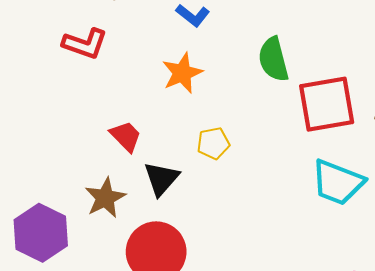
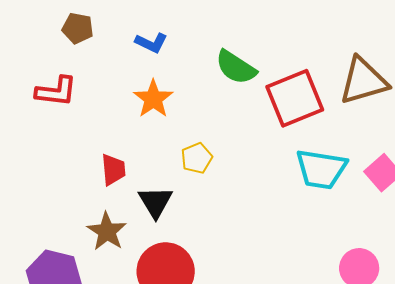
green semicircle: (273, 59) -> (236, 67), turned -30
red trapezoid: (126, 136) -> (113, 170), turned 52

